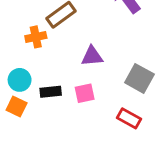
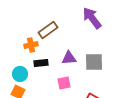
gray square: (139, 78) -> (94, 62), moved, turned -30
black rectangle: (51, 92) -> (41, 63), moved

